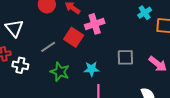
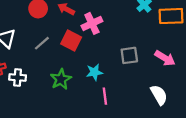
gray line: (48, 47) -> (42, 43), moved
green star: (60, 72) -> (61, 79), turned 30

